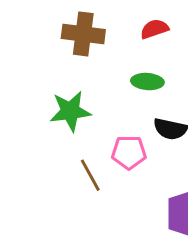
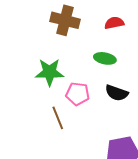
pink pentagon: (129, 152) -> (78, 94), moved

